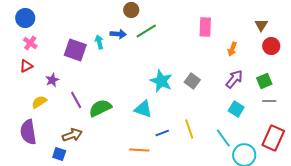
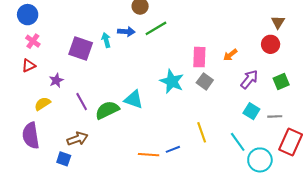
pink rectangle: (205, 27) -> (199, 57), moved
red circle: (271, 46) -> (271, 44), moved
orange arrow: (232, 49) -> (230, 55), moved, turned 32
gray line: (269, 101) -> (275, 116), moved
cyan triangle: (143, 109) -> (134, 99), moved
blue line: (162, 133) -> (173, 149), moved

